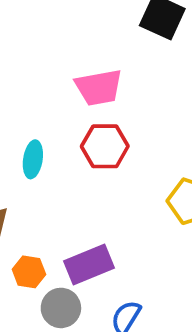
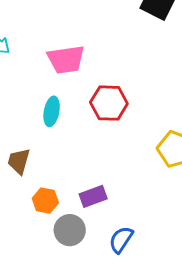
pink trapezoid: (99, 87) -> (66, 59), moved
purple rectangle: (89, 264) -> (93, 196), size x0.7

